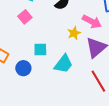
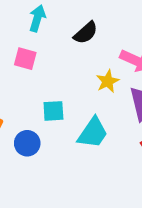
pink square: (25, 17) -> (25, 59), turned -32

